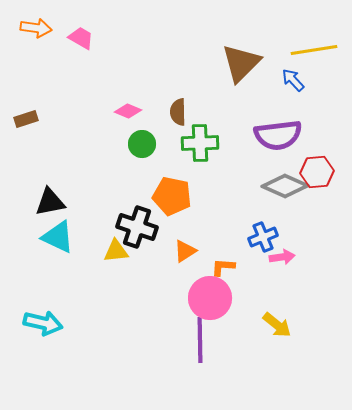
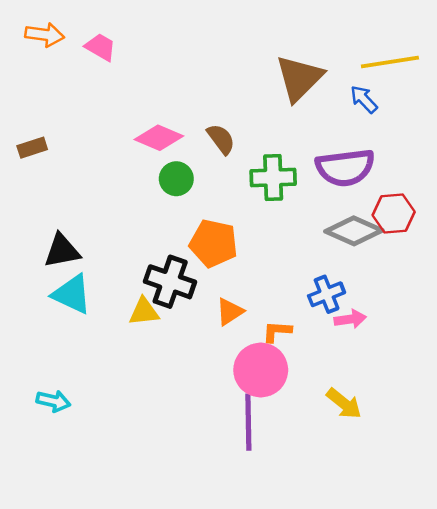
pink diamond: (128, 111) -> (159, 138), size x1.4
brown semicircle: (178, 112) -> (221, 139), turned 144
green cross: (200, 143) -> (273, 177), moved
cyan arrow: (43, 323) -> (53, 401), size x0.7

